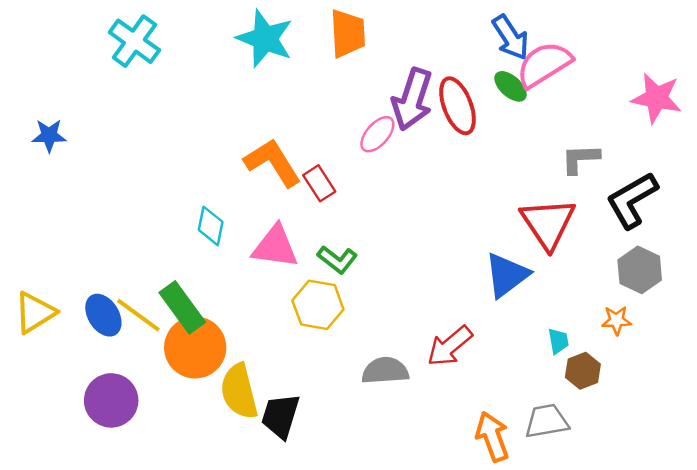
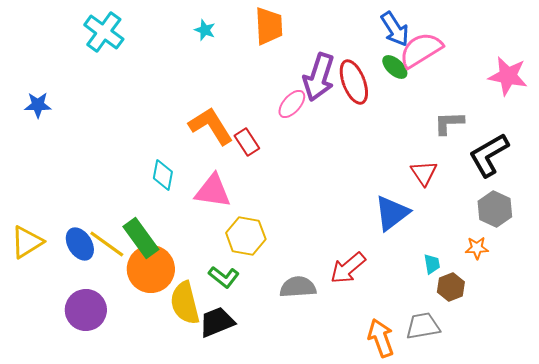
cyan star: (265, 39) -> (205, 30), size x0.5
red triangle: (548, 223) -> (424, 173), size x0.6
green L-shape: (337, 260) -> (224, 277), moved
black trapezoid: (280, 416) -> (217, 322), turned 51

